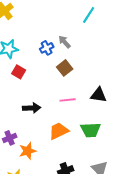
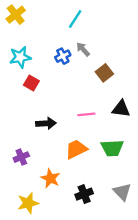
cyan line: (89, 15) -> (75, 19), moved
brown square: (65, 68) -> (104, 73), moved
orange star: (28, 151) -> (50, 178), moved, turned -30

